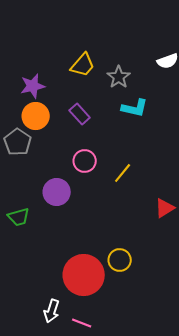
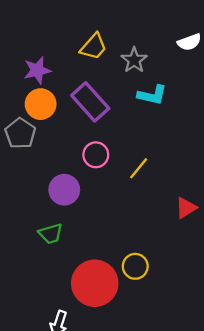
purple rectangle: (80, 114) -> (90, 102), size x1.6
green trapezoid: (19, 217) -> (51, 234), moved

